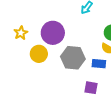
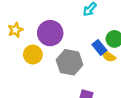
blue rectangle: (99, 64) -> (99, 47), moved, turned 40

